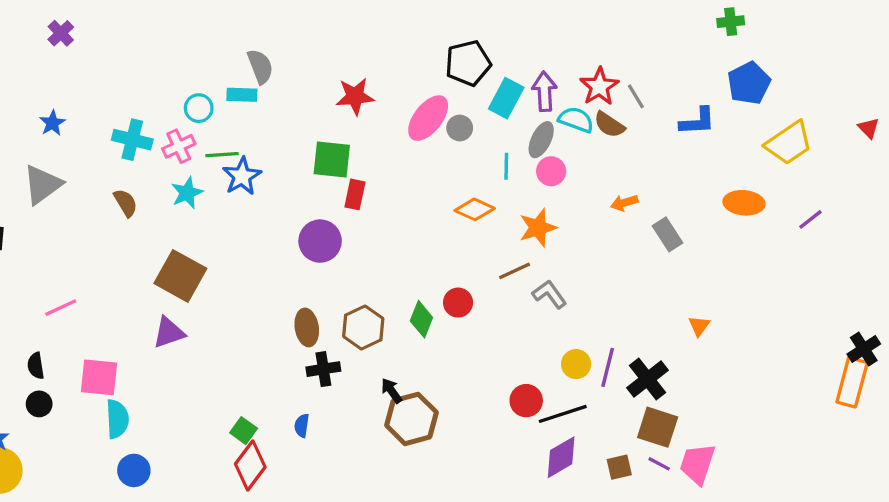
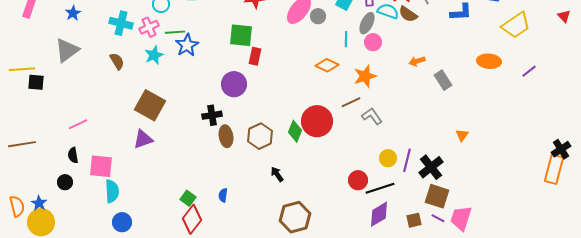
red circle: (458, 303) -> (317, 121), size x1.8
black semicircle: (36, 366) -> (73, 155), moved
black cross: (323, 369) -> (212, 115), moved
brown hexagon: (411, 419) -> (295, 217), moved

